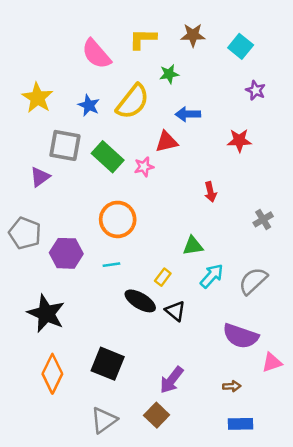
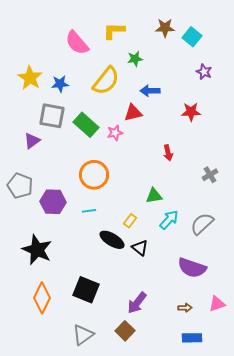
brown star: (193, 35) -> (165, 28), moved
blue star: (89, 105) -> (60, 84), moved, turned -30
pink triangle: (272, 362) -> (217, 304), moved

